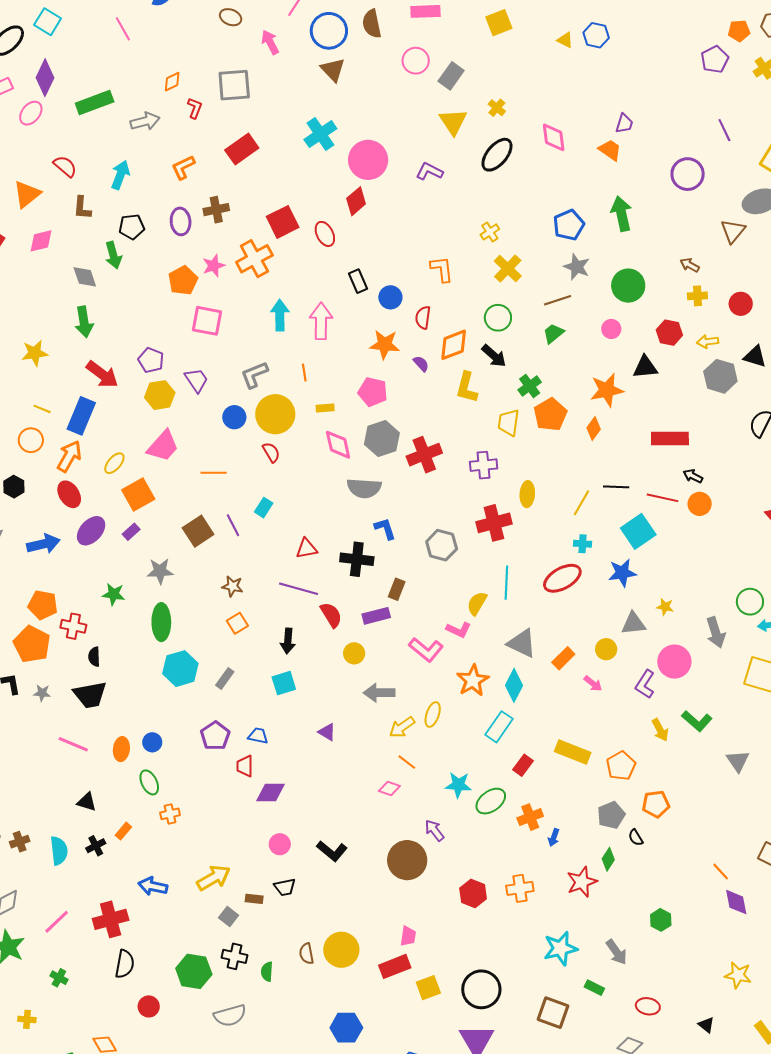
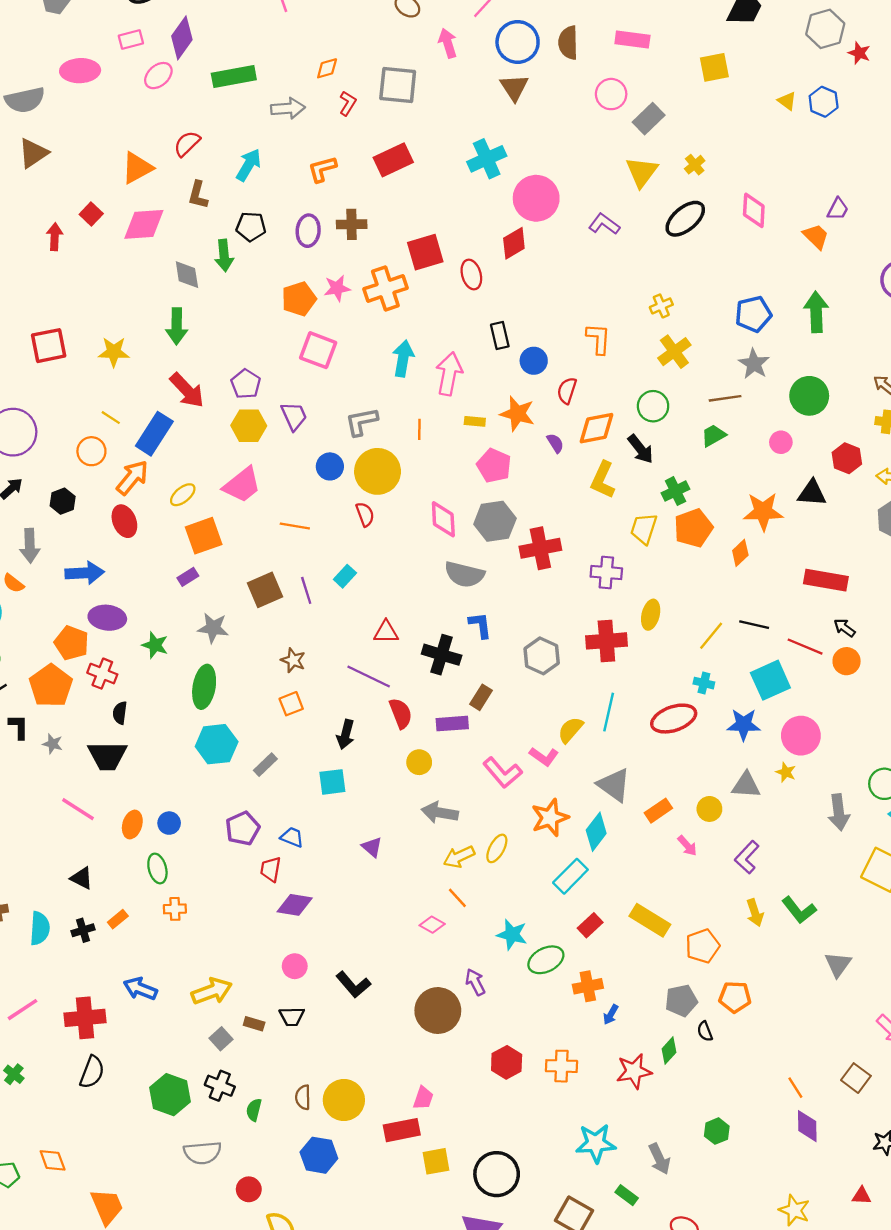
red semicircle: (65, 166) -> (187, 144), turned -95
pink diamond: (41, 241) -> (144, 224), size x1.4
yellow rectangle: (325, 408) -> (475, 421), moved
purple ellipse: (91, 531) -> (107, 618), moved, turned 44
pink circle: (674, 662) -> (801, 736), moved
red circle: (149, 1006) -> (249, 1189), moved
blue hexagon: (346, 1028) -> (319, 1155), moved

